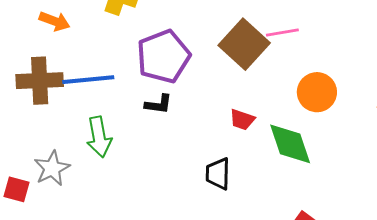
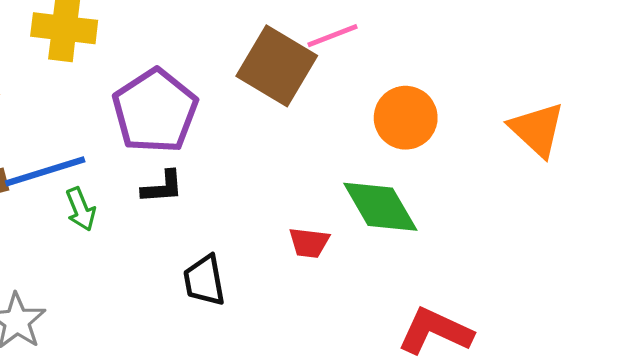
red trapezoid: (242, 120) -> (309, 243), moved
green arrow: (99, 137) -> (81, 209), moved, size x0.7
black trapezoid: (218, 174) -> (204, 280), moved

